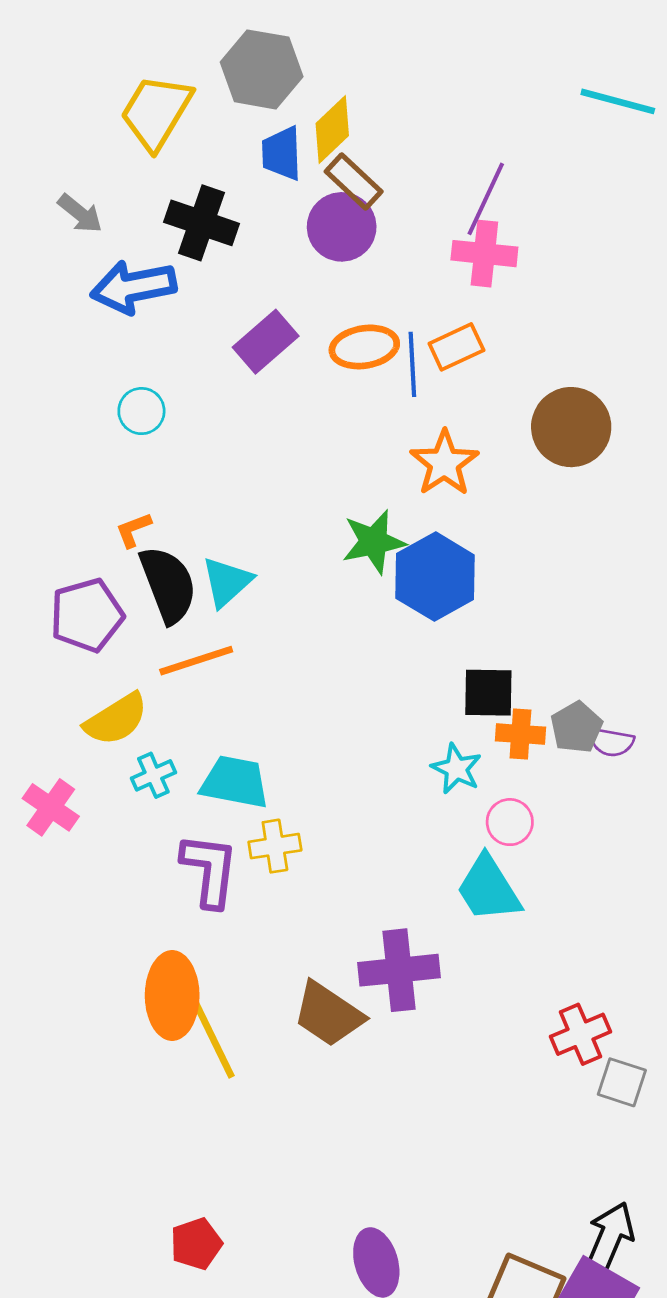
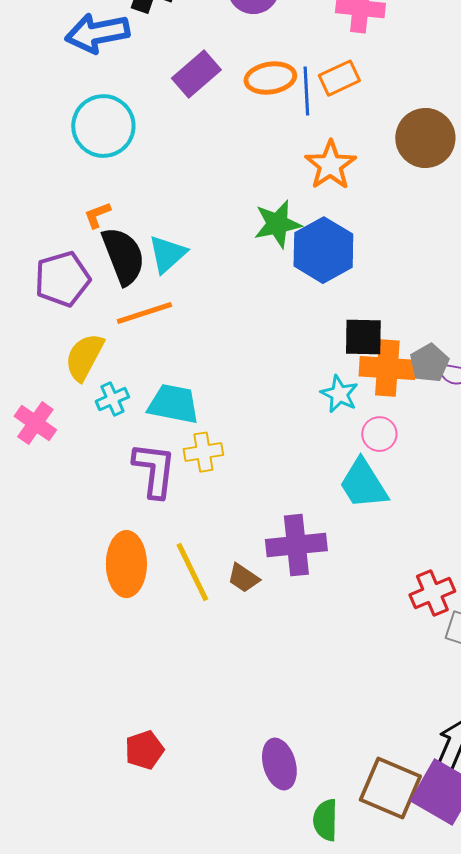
cyan circle: (141, 411) -> (103, 126), size x1.8
yellow semicircle: (116, 719) -> (84, 357), turned 150
orange cross: (520, 734) -> (387, 368), size x1.5
brown trapezoid: (328, 1014) -> (243, 578), size x0.6
yellow line: (214, 1040) -> (192, 572), moved

